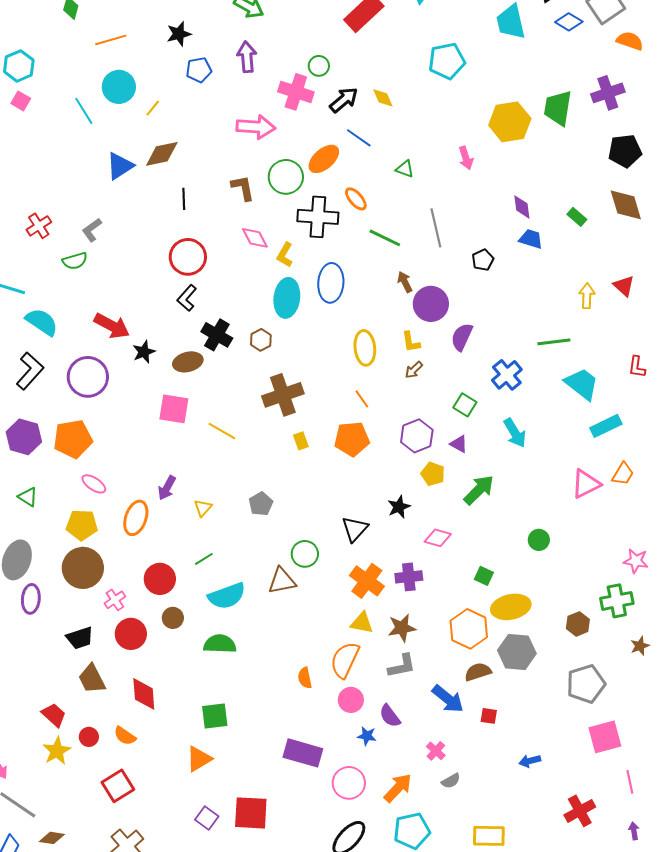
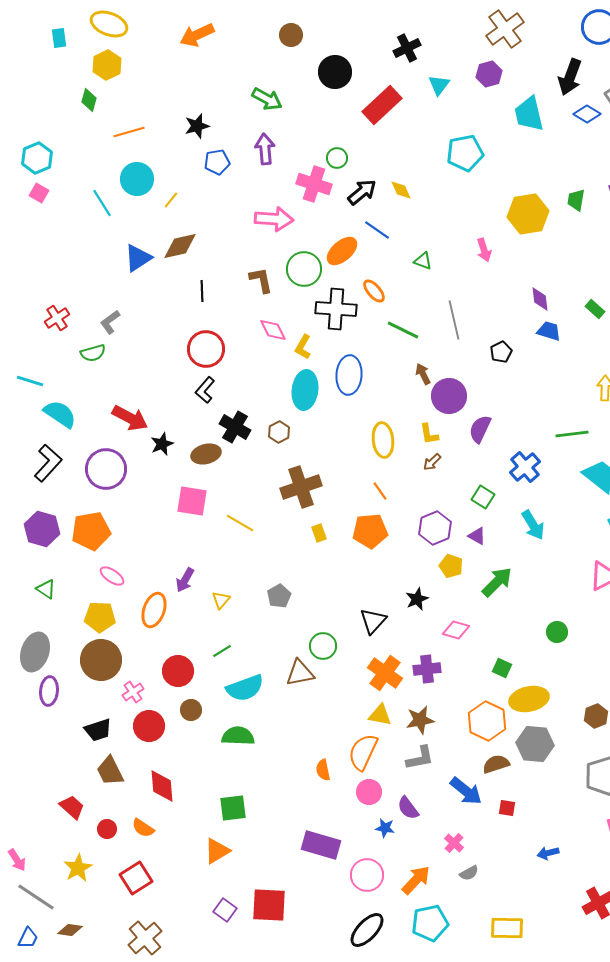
green trapezoid: (558, 108) -> (576, 200), size x0.6
yellow star: (57, 751) -> (78, 868), moved

